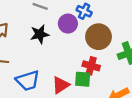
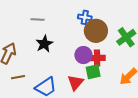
blue cross: (84, 11) -> (85, 17), moved
purple circle: (68, 24) -> (83, 55), moved

